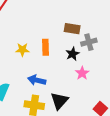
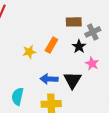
orange rectangle: (46, 47) -> (51, 45), turned 42
black triangle: (59, 101) -> (73, 80), moved

